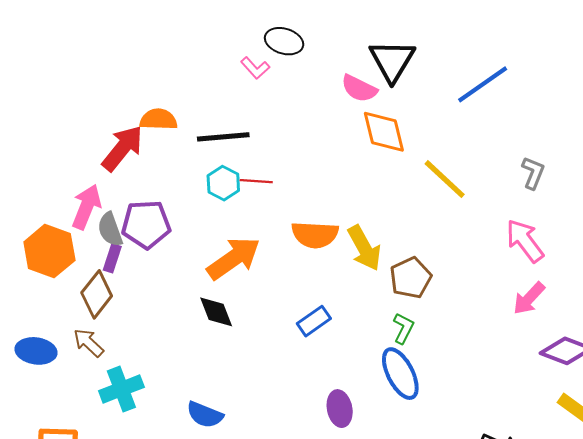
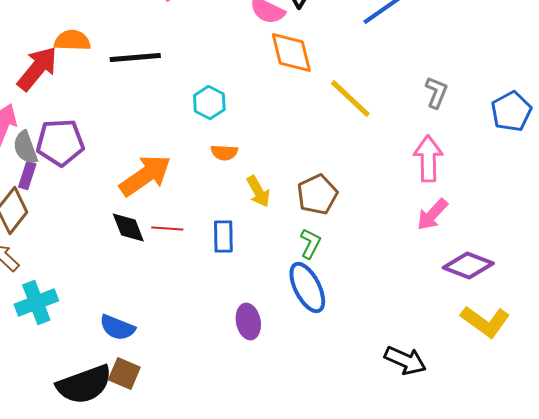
red line: (256, 181) -> (167, 228), moved
cyan hexagon: (223, 183) -> (209, 102), moved
orange semicircle: (315, 235) -> (224, 152), size x0.6
pink arrow: (525, 241) -> (428, 158), turned 36
yellow arrow: (364, 248) -> (258, 192), moved, size x0.7
blue rectangle: (314, 321) -> (223, 236), turned -56

